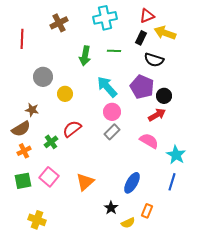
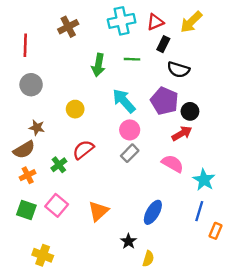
red triangle: (147, 16) -> (155, 22), moved
yellow arrow: (165, 33) -> (191, 22), moved, turned -65
gray circle: (43, 77) -> (31, 85), moved
green square: (23, 181) -> (26, 210), turned 30
orange rectangle: (147, 211) -> (216, 231), moved
yellow semicircle: (128, 223) -> (148, 259), turned -48

